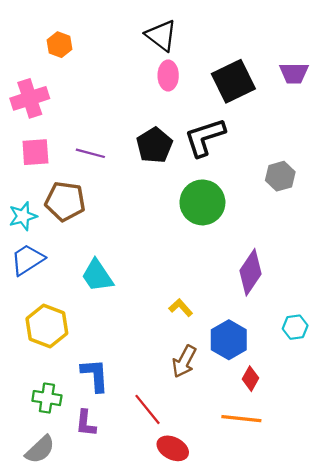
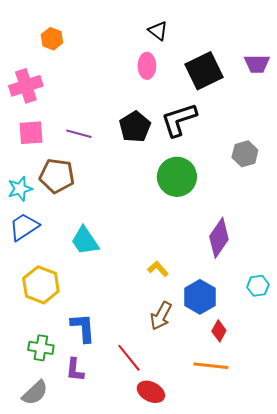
black triangle: (161, 35) -> (158, 31), moved, size x0.7

